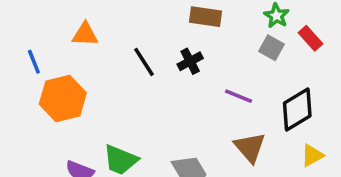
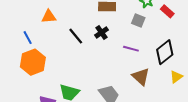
orange triangle: (85, 34) -> (49, 17), moved
gray square: (272, 48) -> (138, 20), moved
blue line: (34, 62) -> (28, 38), moved

